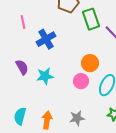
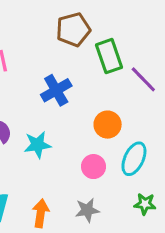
blue cross: (46, 39) -> (56, 90), moved
pink circle: (81, 81) -> (94, 167), moved

